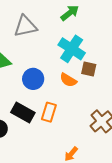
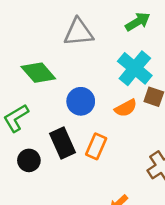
orange semicircle: (68, 80) -> (126, 108), turned -66
black rectangle: (23, 112) -> (62, 143), turned 30

